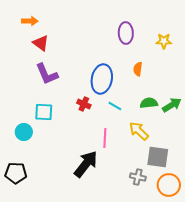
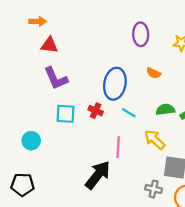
red triangle: (41, 43) -> (49, 45), turned -30
orange semicircle: (138, 69) -> (154, 73), turned -72
cyan square: (44, 112) -> (66, 114), moved

